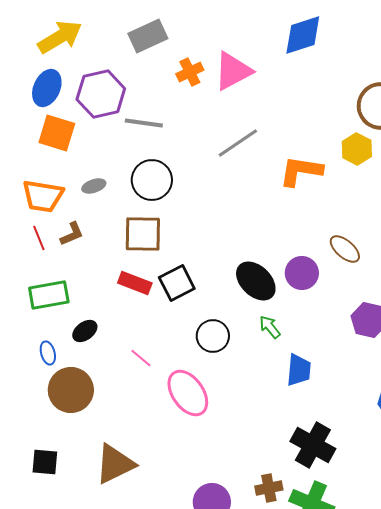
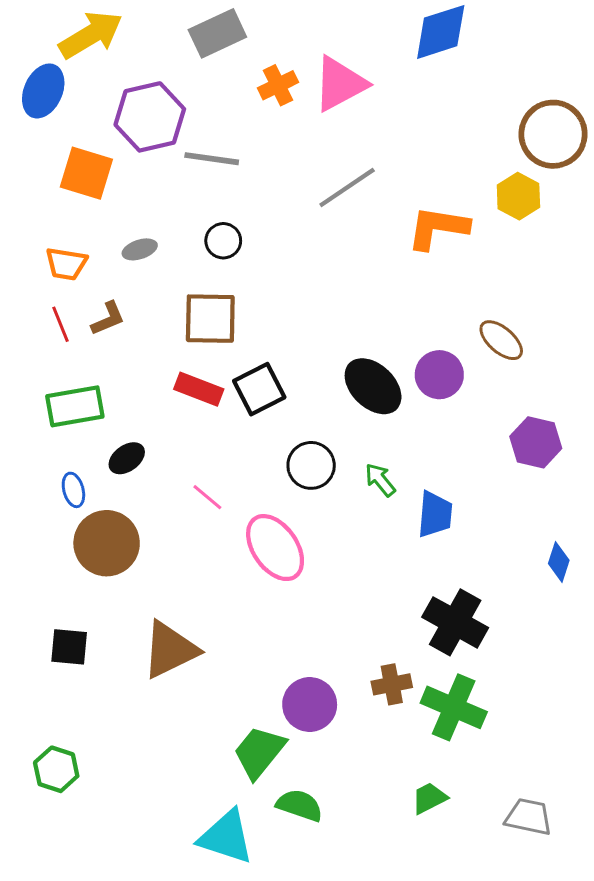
blue ellipse: (47, 88) -> (43, 91), moved
black circle: (152, 180) -> (223, 241), size x0.6
orange trapezoid: (43, 196) -> (66, 264), size x0.7
green arrow: (270, 327) -> (380, 480), moved

